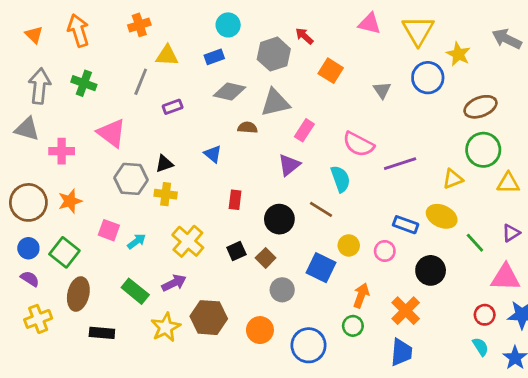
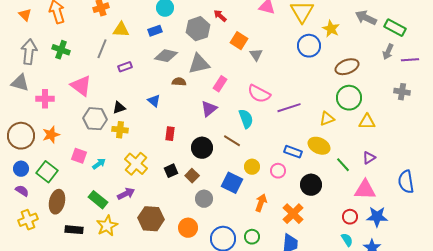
gray triangle: (382, 90) -> (256, 55), moved
green circle: (353, 326) -> (252, 237), moved
yellow star: (166, 327) -> (107, 226), moved

